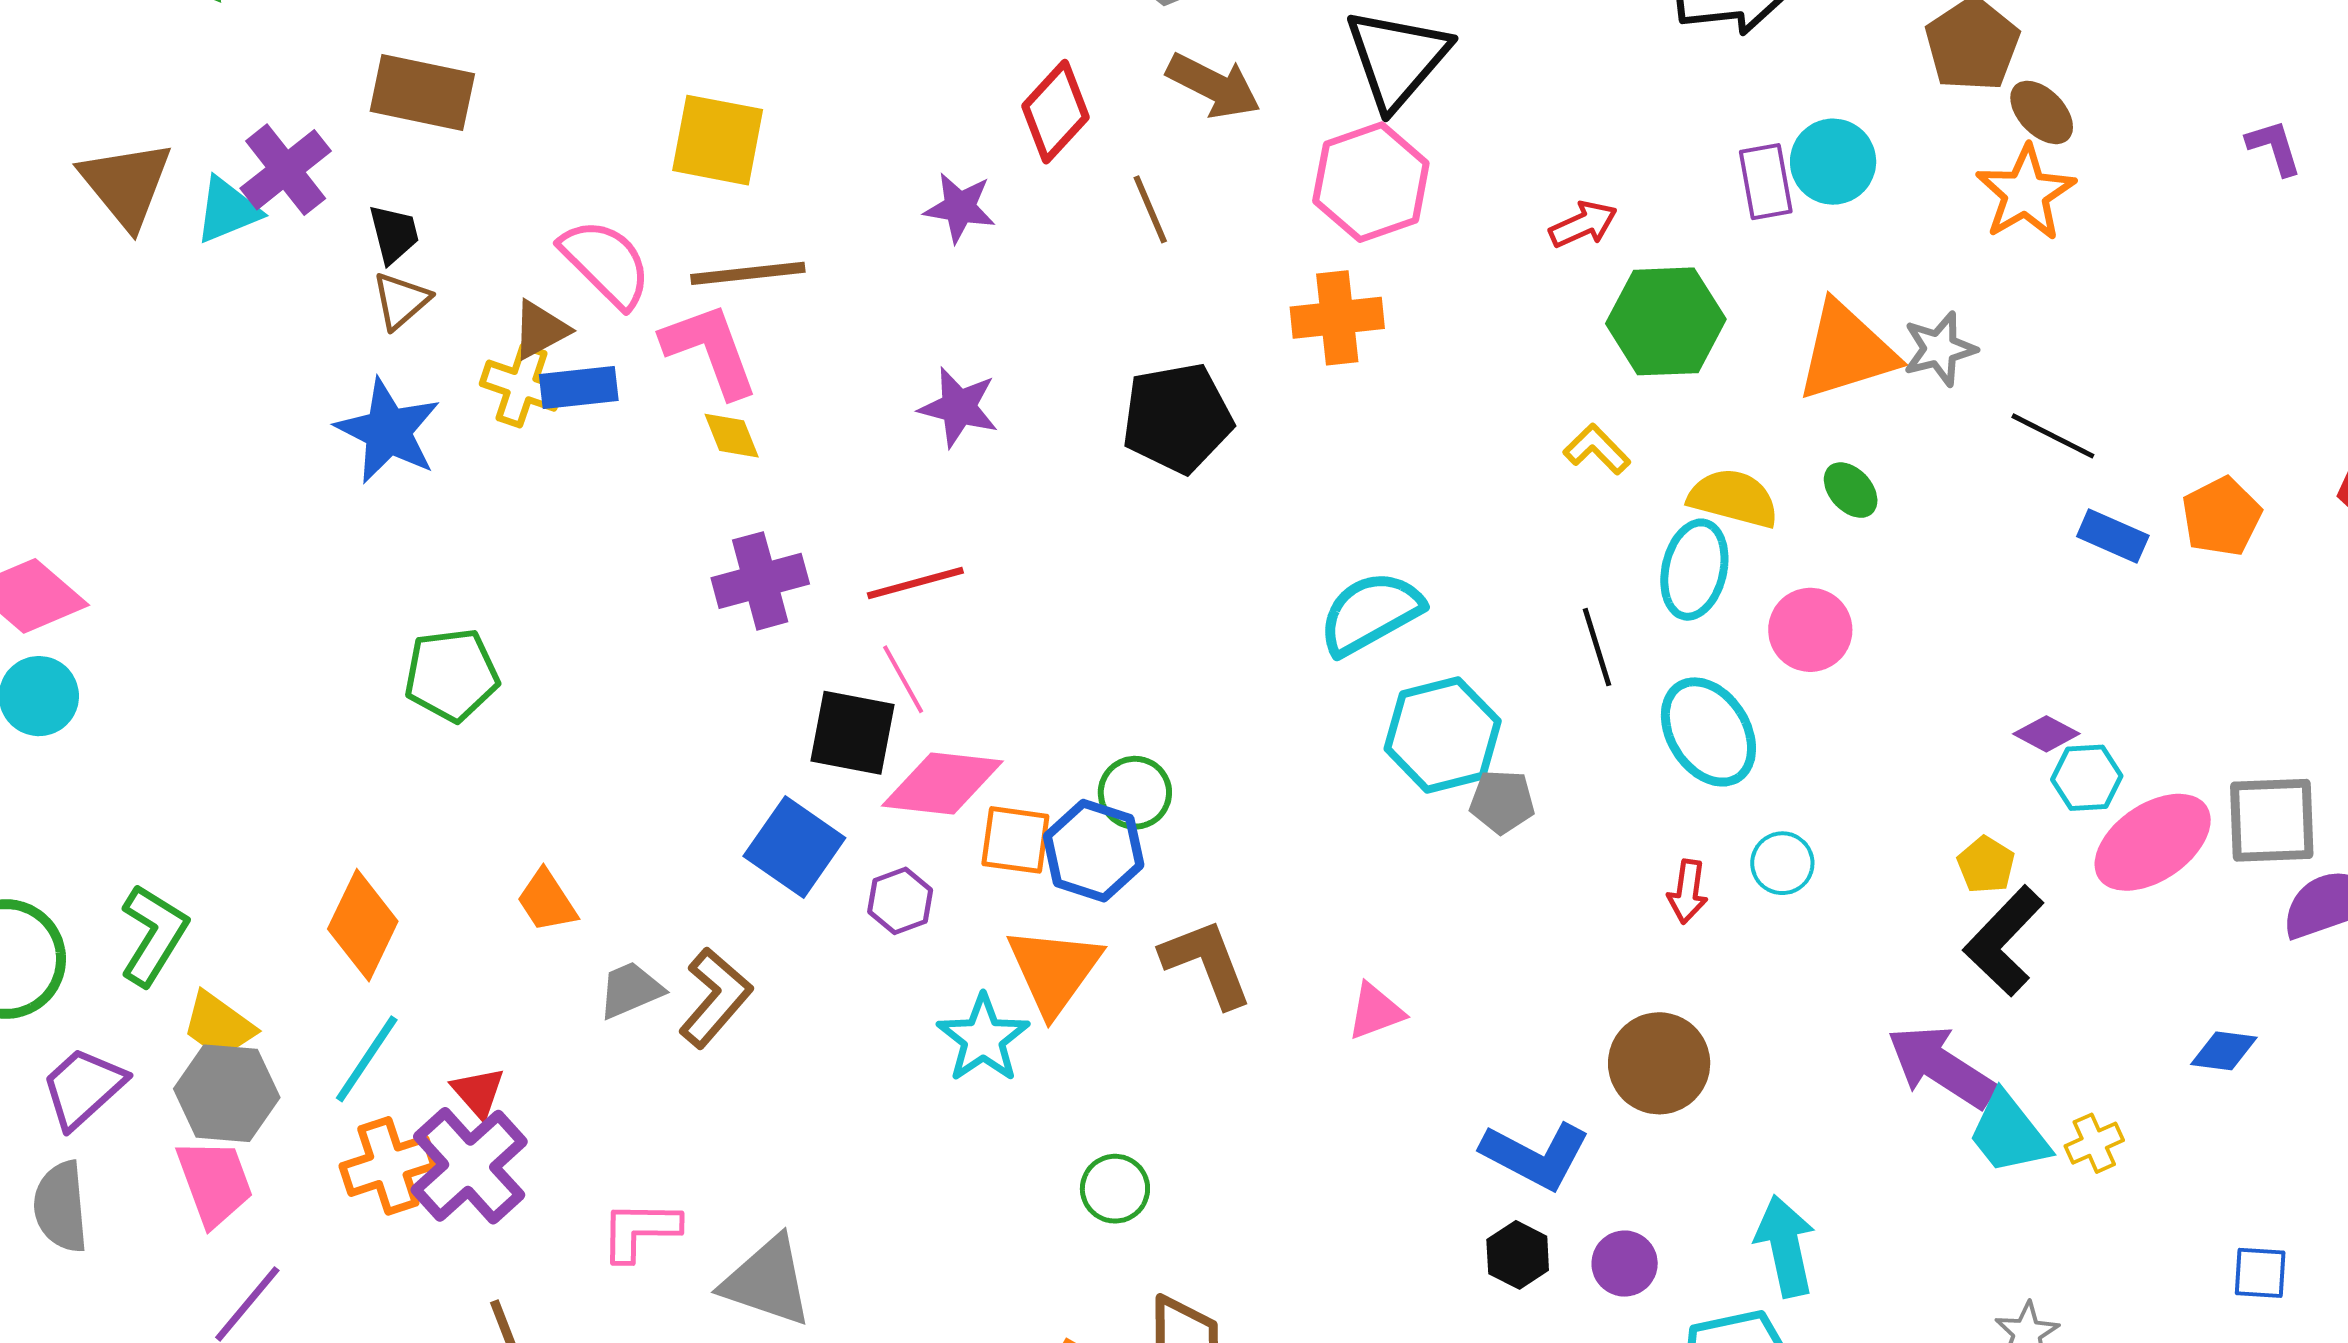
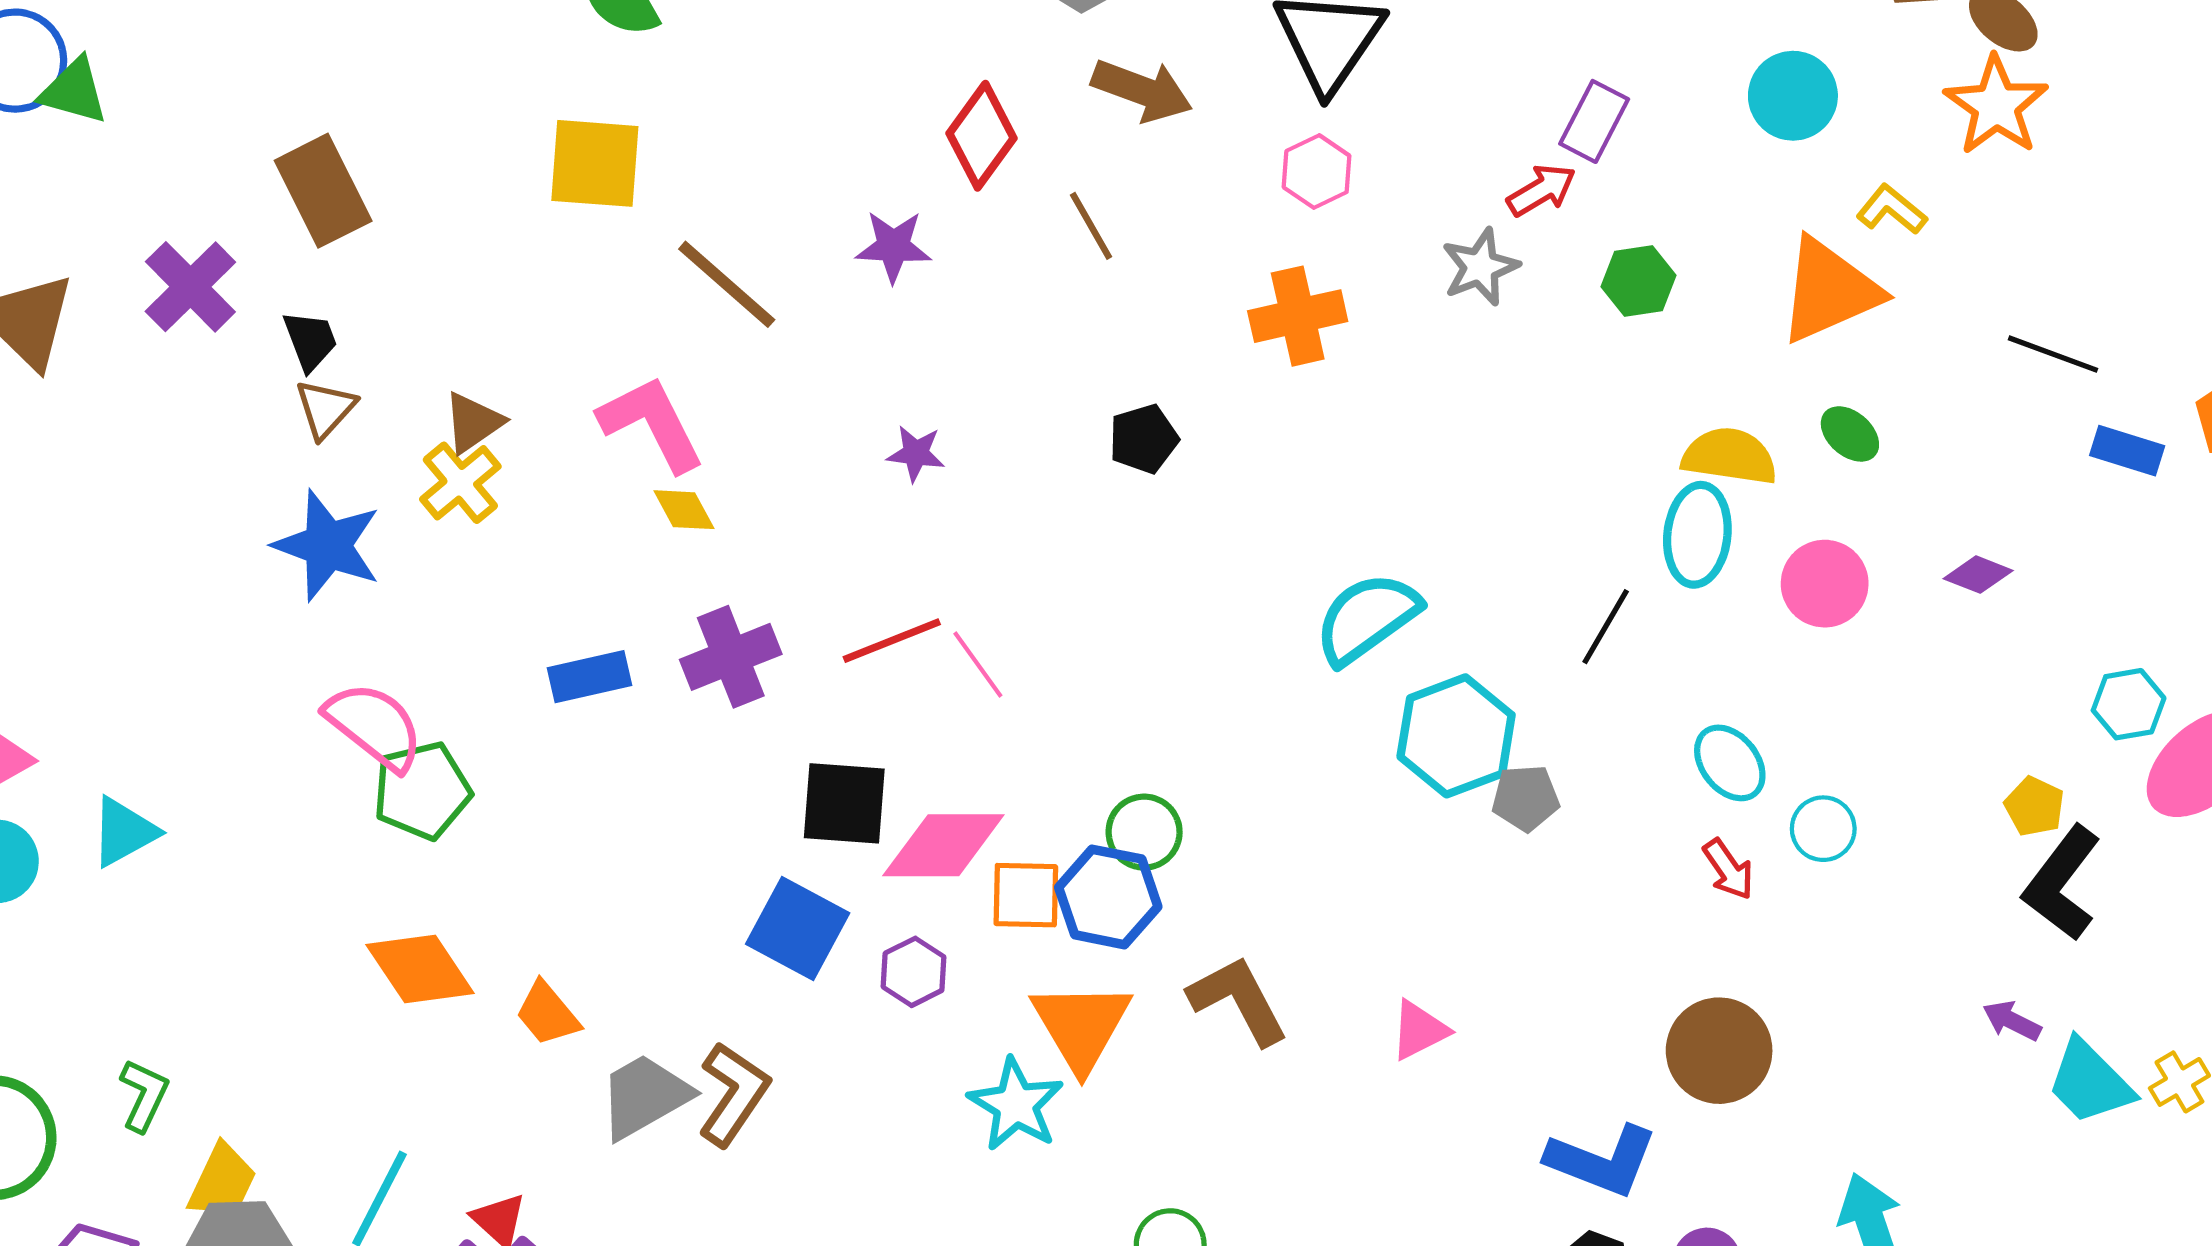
brown rectangle: (422, 93) -> (323, 191), turned 58
yellow square: (718, 140) -> (595, 163), moved
pink hexagon: (1371, 182) -> (1317, 171), size x0.6
purple rectangle: (1766, 182) -> (1594, 121), moved, turned 44
cyan triangle: (228, 210) -> (124, 832), moved
pink semicircle: (606, 263) -> (375, 726), moved
brown line: (748, 273) -> (727, 284), moved, turned 54
green hexagon: (1666, 321) -> (1639, 281), size x0.6
gray star: (1940, 349) -> (1480, 267), moved
yellow cross: (521, 386) -> (460, 483), turned 38
blue rectangle: (579, 387) -> (589, 677), moved
purple star: (959, 407) -> (916, 453), size x0.7
black pentagon: (1177, 418) -> (1144, 439), size x0.6
yellow L-shape: (1597, 449) -> (1892, 210), moved
black line: (1597, 647) -> (1606, 627), turned 54
pink line: (903, 679) -> (978, 665), moved
cyan ellipse: (1708, 732) -> (1730, 763), moved, size x0.7
purple diamond: (2046, 734) -> (1978, 575), moved
red arrow: (1688, 892) -> (1728, 869), turned -36
orange diamond: (363, 925) -> (420, 969), moved, turned -53
green L-shape: (154, 935) -> (144, 1095), size x0.7
gray trapezoid: (630, 990) -> (645, 1096), size x1.4
yellow trapezoid: (219, 1026) -> (222, 1181), turned -94
purple arrow: (1941, 1067) -> (2012, 1021), size x0.5

